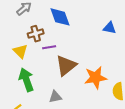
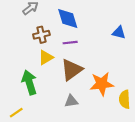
purple line: (49, 47) -> (70, 43), moved
yellow triangle: (20, 51) -> (46, 57), moved, turned 42
gray triangle: (55, 97) -> (71, 101), moved

